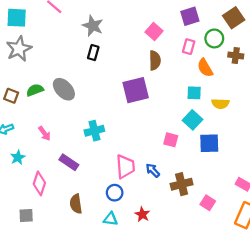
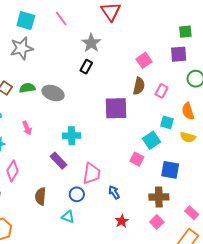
pink rectangle: (189, 47) -> (162, 91), moved
orange semicircle: (205, 68) -> (188, 111), moved
gray ellipse: (64, 89) -> (53, 93), turned -40
cyan square: (192, 120) -> (151, 140), moved
purple rectangle: (69, 162) -> (58, 161), moved
blue arrow: (153, 170) -> (114, 192), moved
brown cross: (182, 184) -> (159, 197), moved
red star: (142, 214) -> (122, 221), moved

